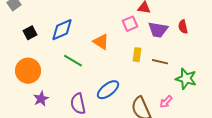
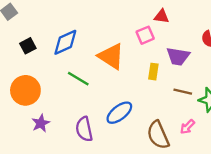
purple trapezoid: (158, 30) -> (178, 56), moved
orange triangle: (101, 42) -> (111, 56), size x1.4
brown line: (160, 62) -> (183, 92), moved

